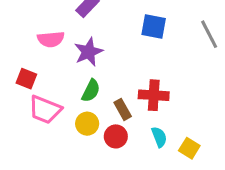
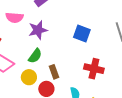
blue square: (154, 26) -> (82, 33), moved
red cross: (154, 95) -> (94, 69), moved

